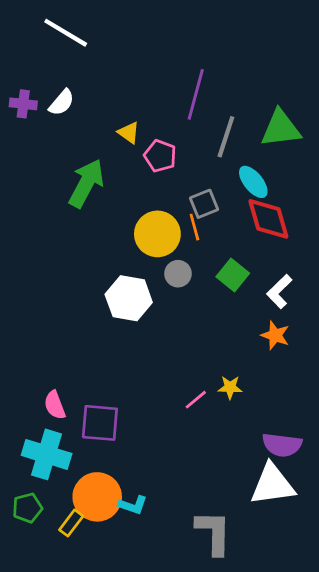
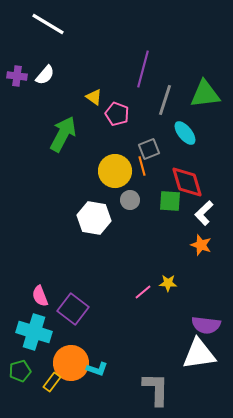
red diamond: (268, 219) -> (187, 182), moved
green square: (233, 275) -> (170, 201), turned -35
purple square: (100, 423) -> (73, 309), turned 32

